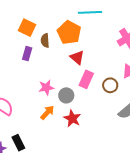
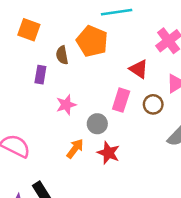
orange square: (27, 28) -> (29, 30), moved
red triangle: (77, 57) -> (139, 69), moved
pink star: (46, 88) -> (66, 105), moved

